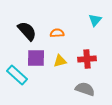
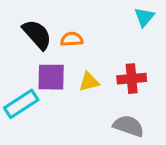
orange semicircle: (57, 33) -> (72, 39), moved
cyan rectangle: (17, 75) -> (21, 104), turned -75

